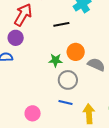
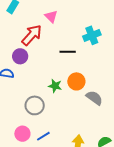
gray circle: (68, 80) -> (35, 105), moved
blue line: (65, 102) -> (43, 136), moved, turned -56

